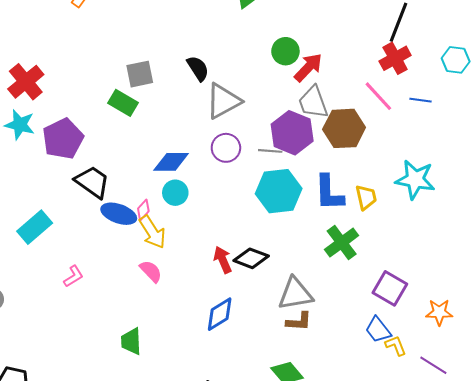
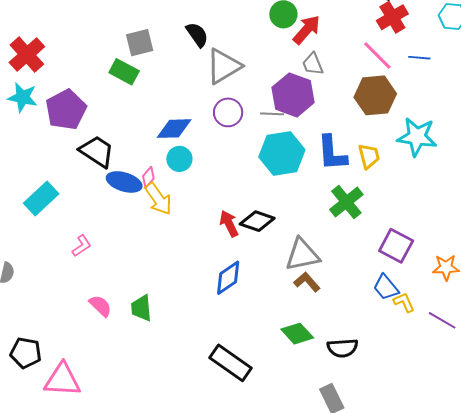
gray trapezoid: (313, 102) -> (313, 64), size x0.7
brown hexagon: (344, 128) -> (375, 95), moved
pink semicircle: (151, 271) -> (100, 306), moved
brown L-shape: (299, 321) -> (307, 282), turned -132

